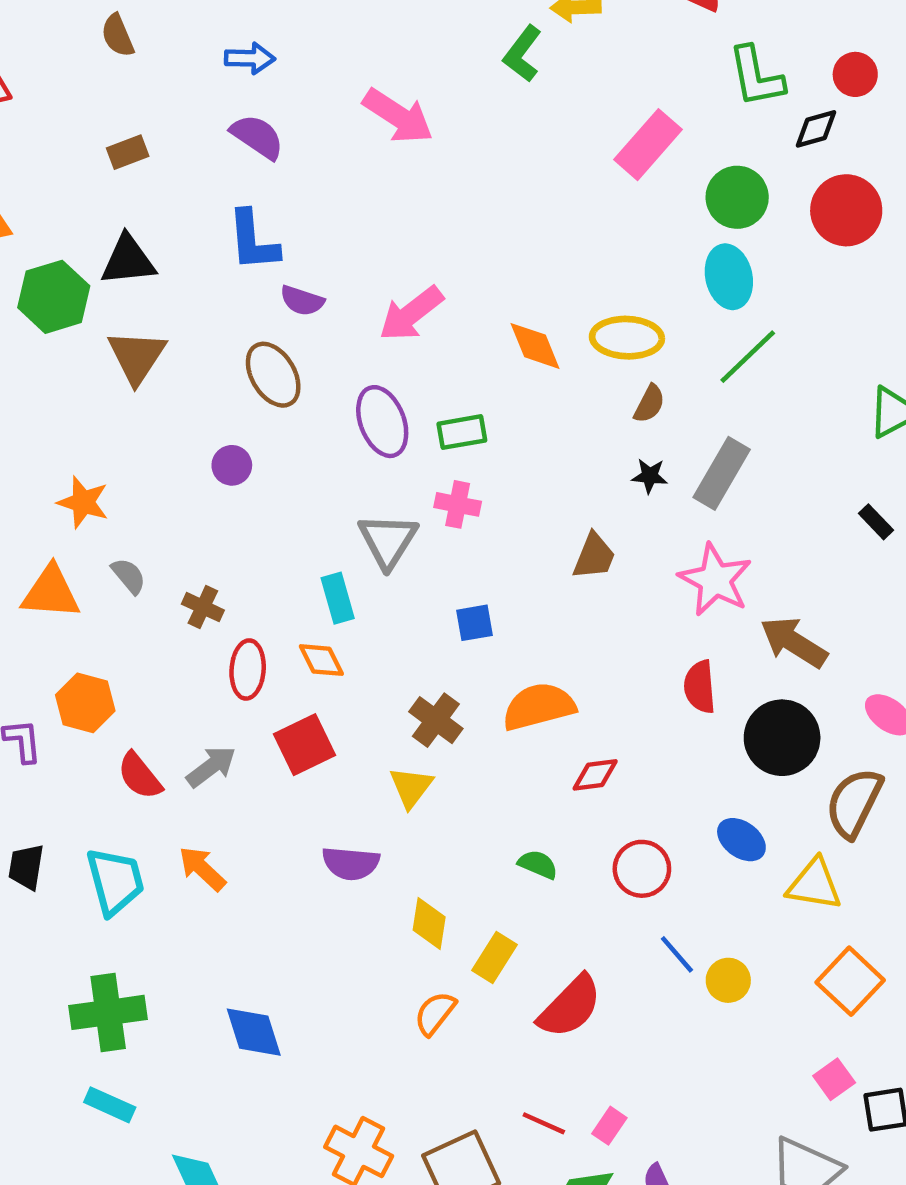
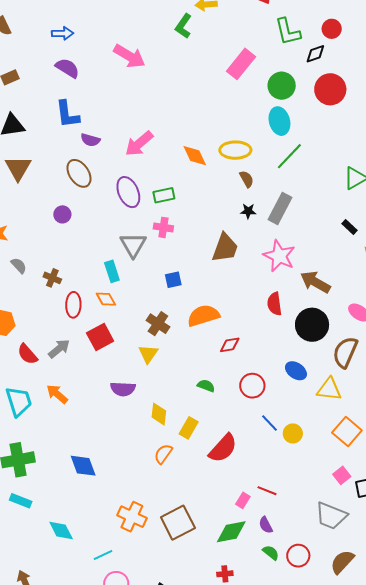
brown semicircle: (649, 404) -> (247, 179), turned -54
brown trapezoid: (594, 556) -> (225, 248), size x1.4
red line: (544, 1123) -> (267, 491), moved

